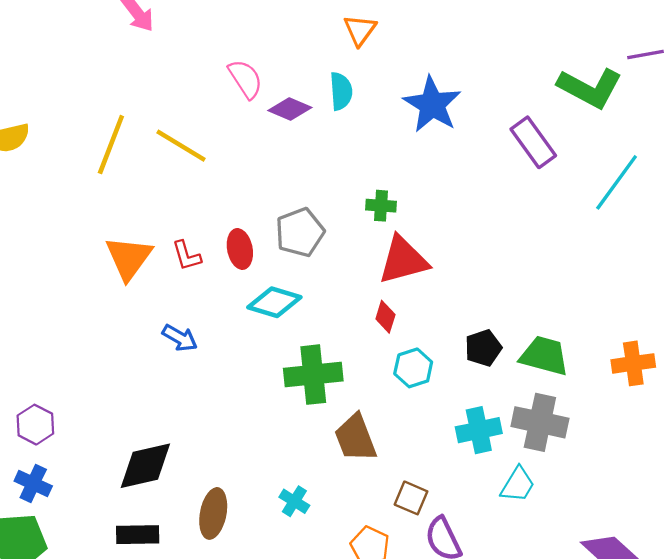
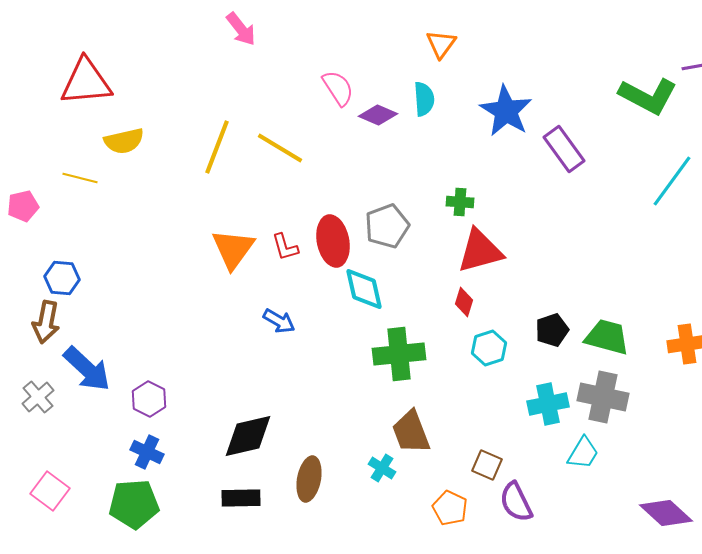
purple rectangle: (533, 142) -> (564, 149), moved
red ellipse: (240, 249) -> (333, 241), size x1.4
cyan diamond: (274, 302) -> (364, 289), turned 60
brown trapezoid: (355, 438) -> (411, 432), moved

